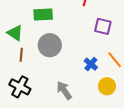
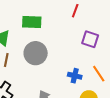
blue cross: (91, 64) -> (75, 76), turned -32

